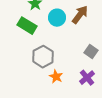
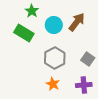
gray hexagon: (43, 57) -> (55, 58), moved
purple cross: (87, 78) -> (84, 85), turned 35

